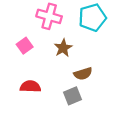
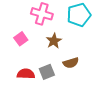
gray square: (72, 96) -> (47, 72), moved

